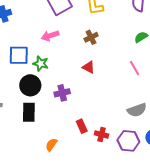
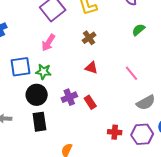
pink arrow: (50, 36) -> (48, 43), turned -30
pink line: (135, 68) -> (132, 73), moved
red rectangle: (82, 126) -> (90, 102), moved

